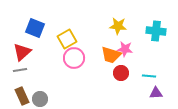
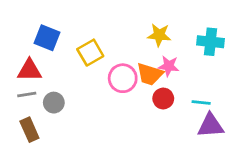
red triangle: (22, 52) -> (29, 70), turned 42
pink circle: (74, 58) -> (123, 78), moved
purple triangle: (156, 93) -> (211, 126), size x1.5
gray circle: (40, 99) -> (54, 103), moved

